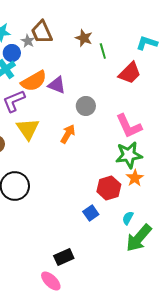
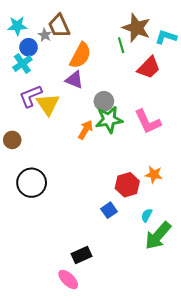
brown star: (84, 38) -> (136, 28), moved, size x1.6
orange semicircle: (34, 81) -> (80, 55), moved, turned -32
yellow triangle: (28, 129) -> (48, 104), moved
green star: (129, 155) -> (109, 120), moved
orange star: (135, 178) -> (154, 175), turned -30

